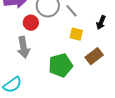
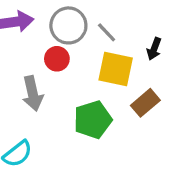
red circle: (31, 23) -> (57, 59), moved
yellow square: (76, 34) -> (116, 69), size x1.6

